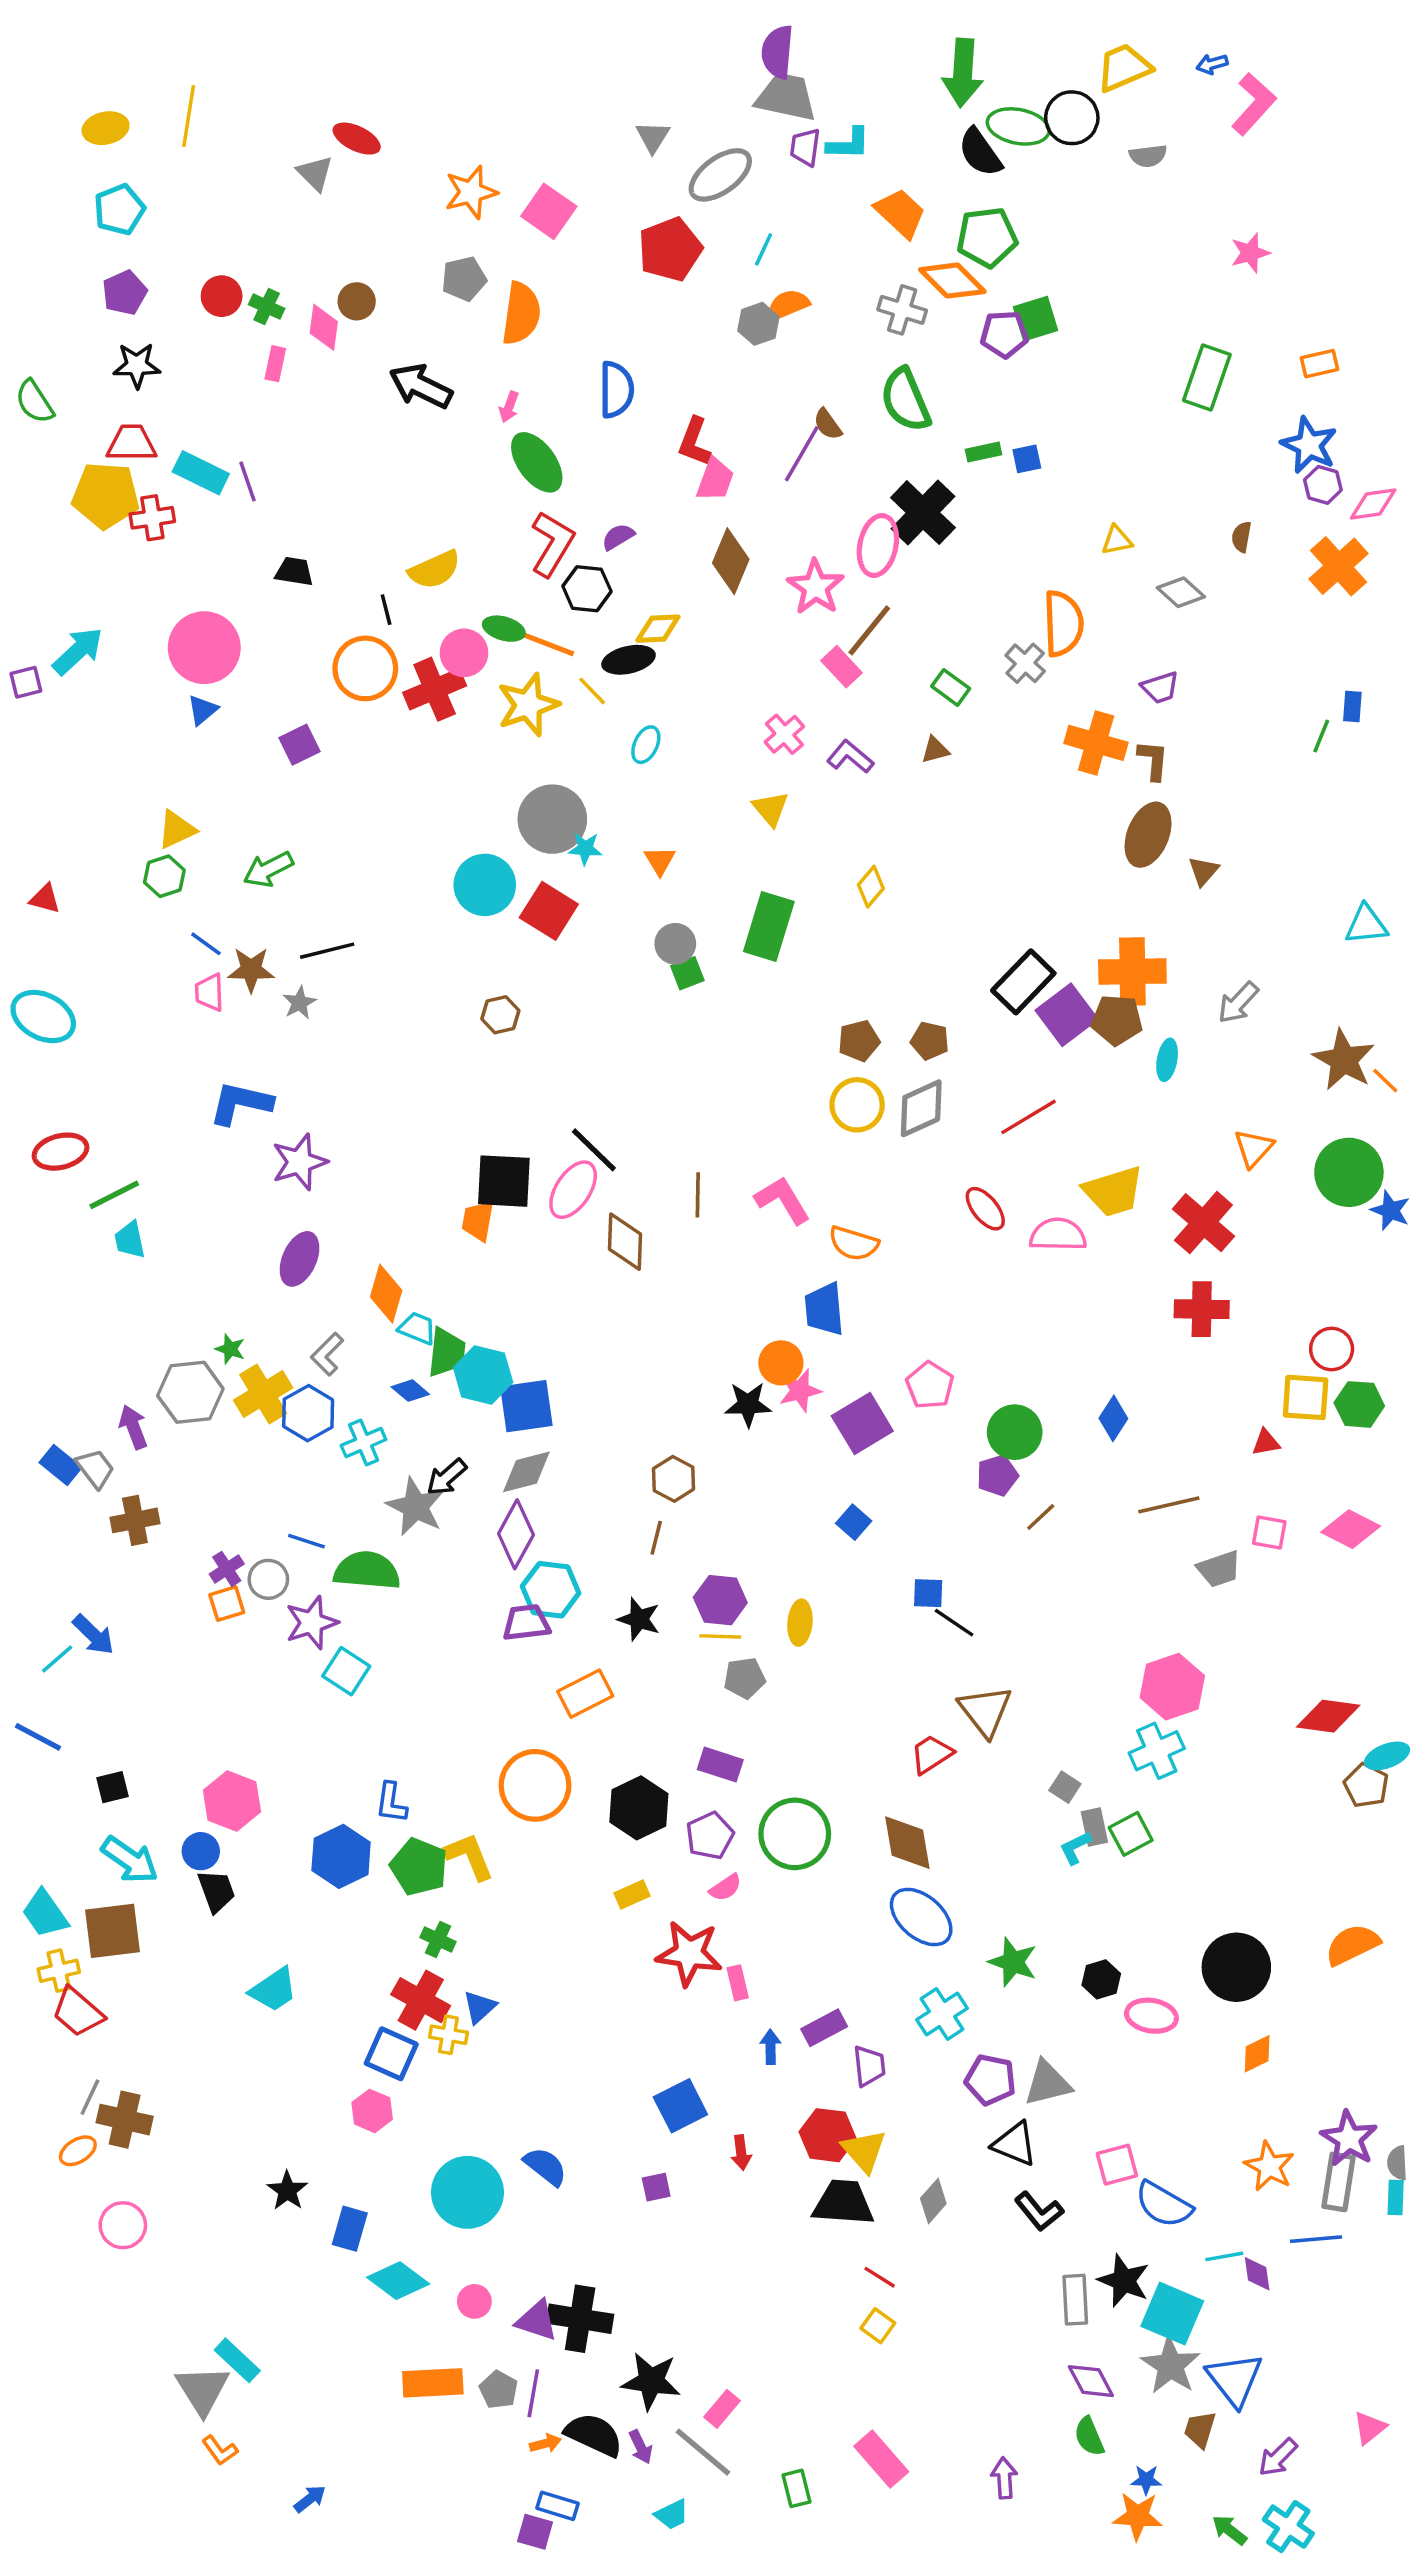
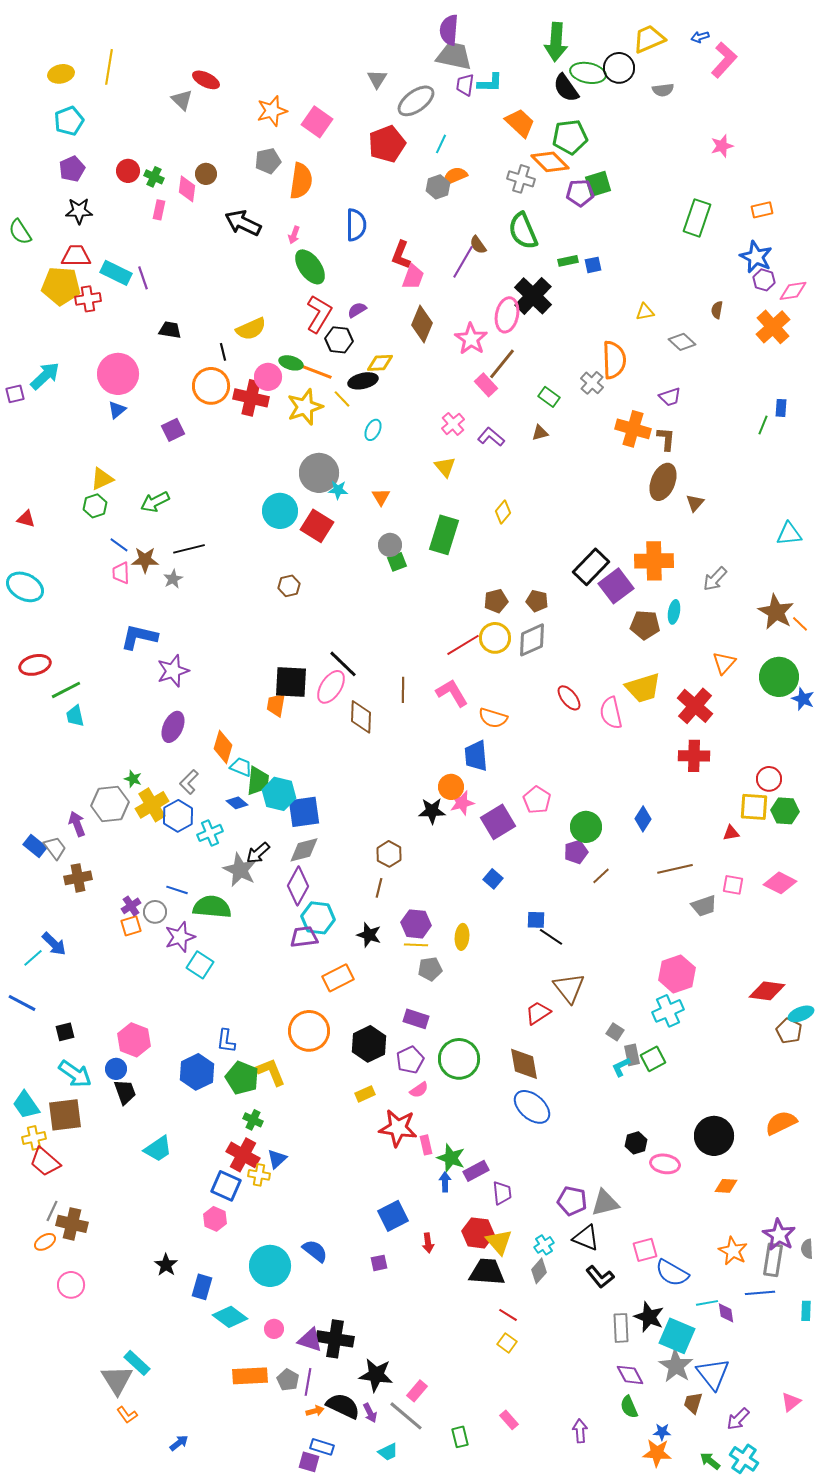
red cross: (435, 689) -> (251, 398), turned 36
brown pentagon: (1117, 1020) -> (645, 625), moved
red line: (1029, 1117) -> (463, 645), moved
pink semicircle: (1058, 1235) -> (611, 713), turned -104
green star: (1013, 1962) -> (451, 1158), moved
cyan cross: (942, 2014) -> (544, 1245), moved, size x0.7
orange diamond: (1257, 2054) -> (726, 1186), turned 30
cyan rectangle: (1396, 2198) -> (806, 1311), moved
pink rectangle: (881, 2459) -> (509, 1420), size x0.6

